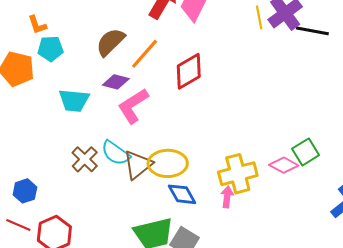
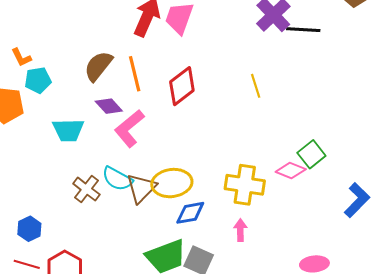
yellow line: (259, 17) -> (256, 86), moved
orange line: (145, 54) -> (135, 74), turned -48
purple diamond: (116, 82) -> (109, 106), turned 40
yellow cross: (238, 174) -> (245, 185), turned 30
blue diamond: (182, 194) -> (190, 213), turned -64
pink arrow: (227, 197) -> (240, 230), moved

